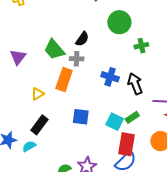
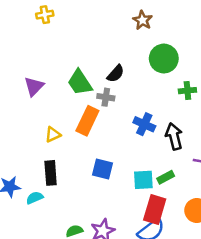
cyan square: (115, 122) -> (143, 180), turned -36
black rectangle: (39, 125) -> (51, 173), turned -48

